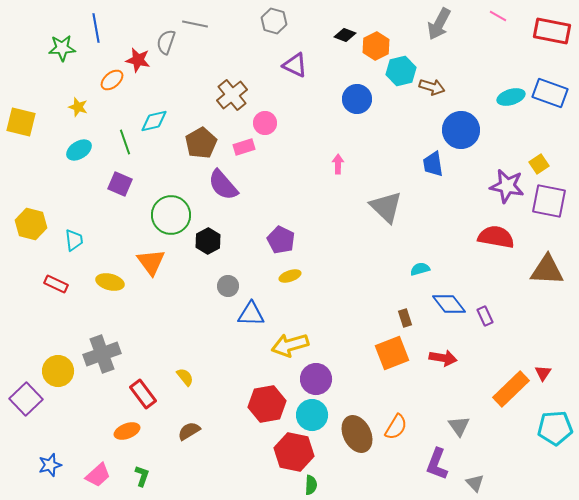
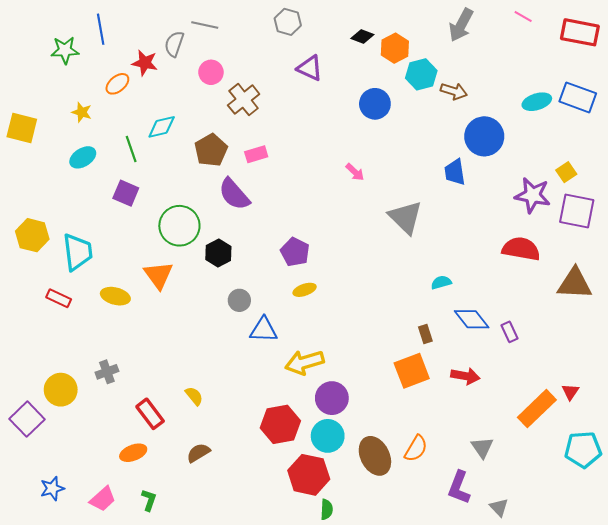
pink circle: (265, 123) -> (211, 72), moved
pink arrow: (338, 164) -> (355, 172), turned 132
cyan trapezoid: (74, 240) -> (78, 252), size x1.6
gray cross: (102, 354) -> (107, 372), size x0.6

